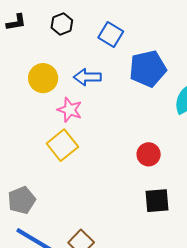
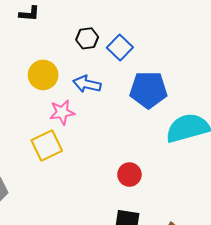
black hexagon: (62, 24) -> (87, 38), moved
pink star: (70, 110) -> (62, 112), turned 30

